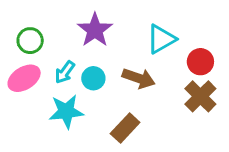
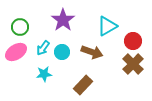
cyan star: (66, 111) -> (44, 74), size x0.7

